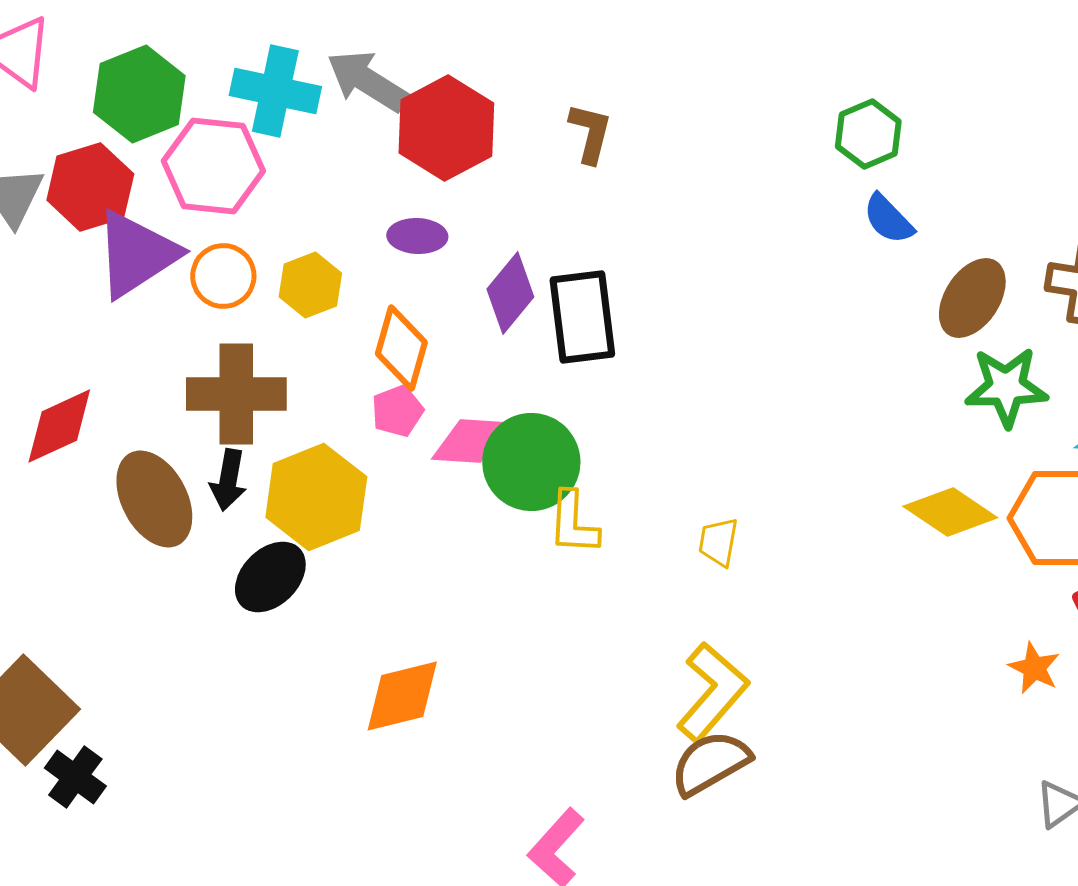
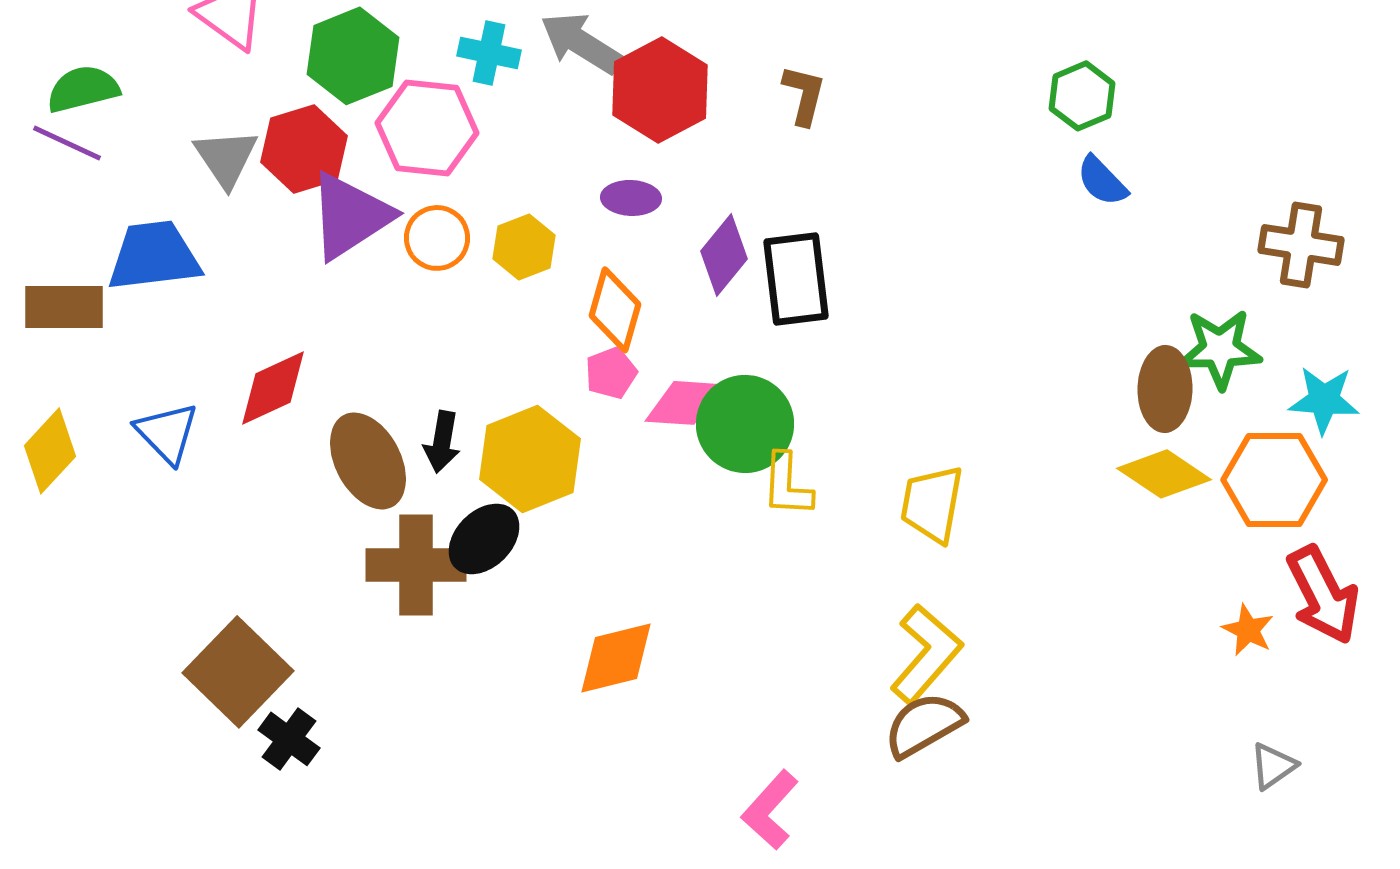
cyan cross: (275, 91) -> (489, 53), size x0.7
brown ellipse: (972, 298) -> (1165, 389), moved, turned -32
brown cross: (236, 394) -> (416, 565), moved
yellow trapezoid: (718, 542) -> (932, 504), size x1.6

